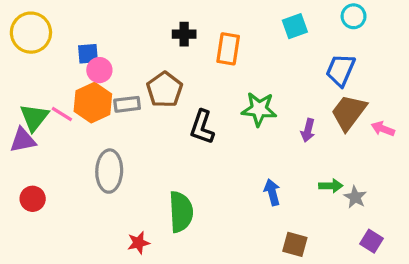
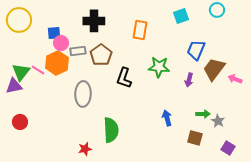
black cross: (184, 34) -> (94, 21), moved, size x1.5
blue trapezoid: (341, 70) -> (196, 50), moved
gray rectangle: (127, 104) -> (78, 51), moved
gray ellipse: (109, 171) -> (83, 94), moved
brown square: (295, 244) -> (195, 138), moved

